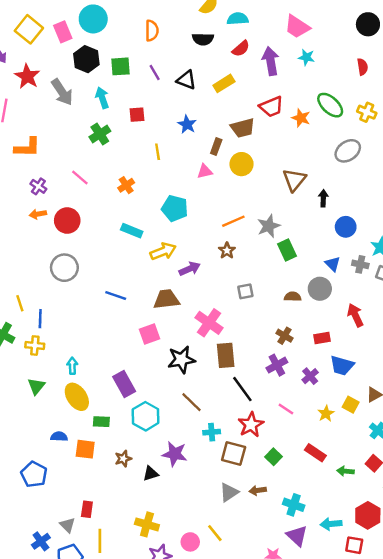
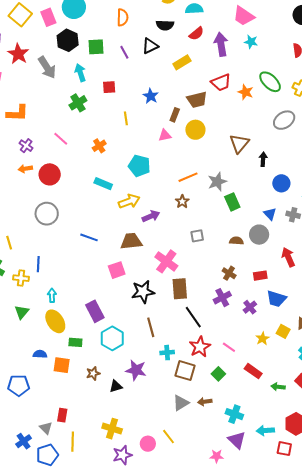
black triangle: (186, 80) -> (150, 46), moved, turned -48
blue line: (40, 319) -> (38, 264), moved
brown line: (192, 402) -> (151, 327), turned 30
pink line: (286, 409) -> (229, 347), moved
blue pentagon: (34, 474) -> (19, 385), turned -30

